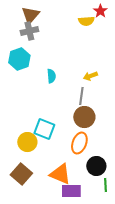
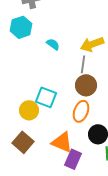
cyan semicircle: (51, 76) -> (53, 44), turned -48
yellow arrow: (90, 76) -> (92, 44), size x1.6
purple rectangle: (71, 191) -> (73, 159), turned -66

